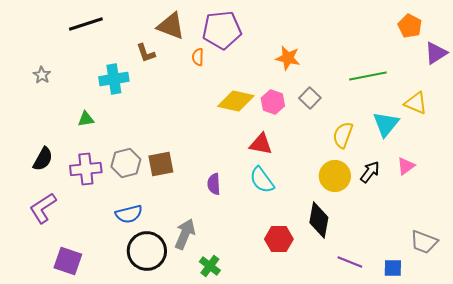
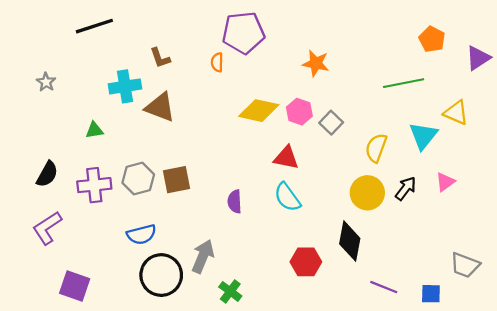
brown triangle: (171, 26) -> (160, 107), moved
orange pentagon: (410, 26) -> (432, 39), moved
gray square: (310, 98) -> (331, 123), moved

